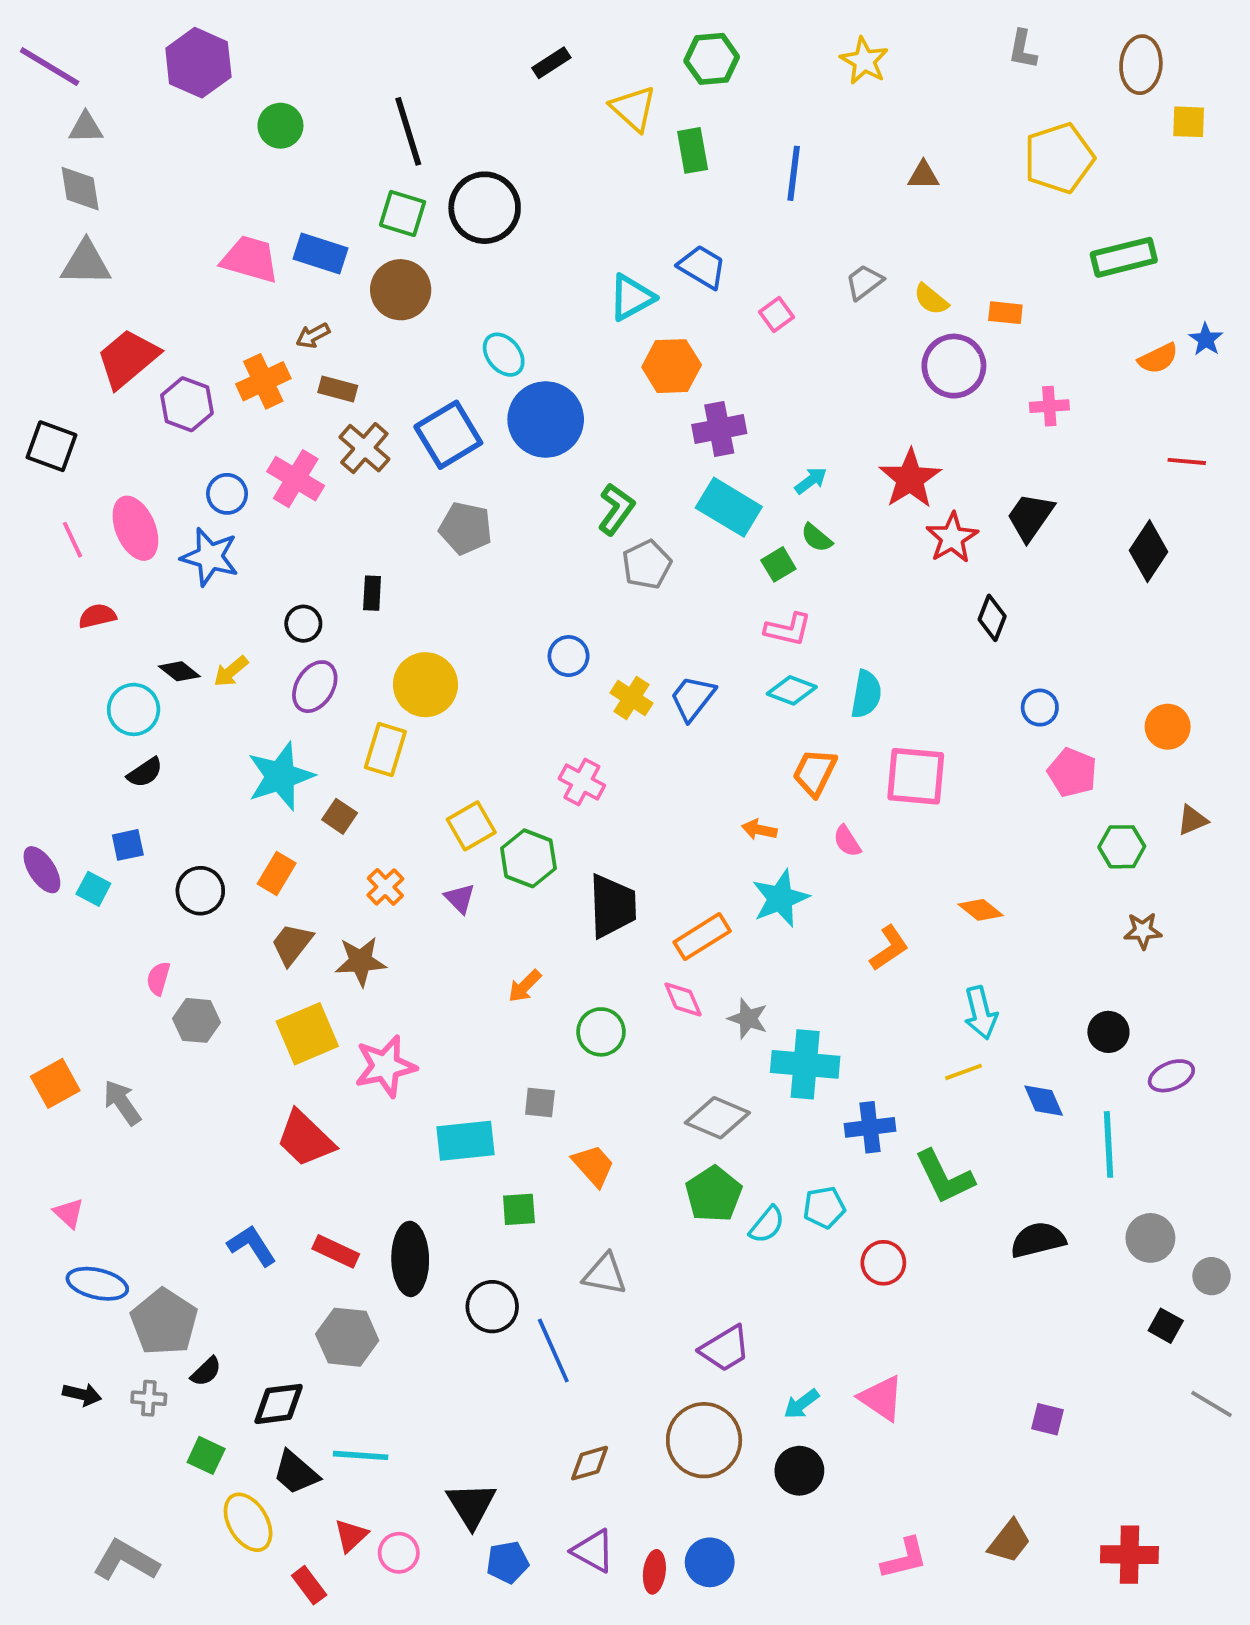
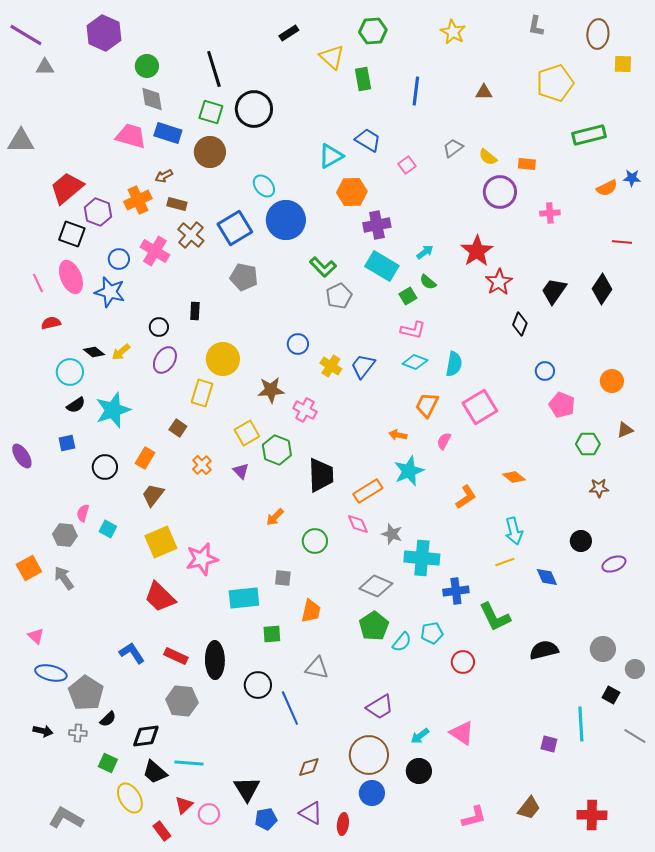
gray diamond: (80, 189) -> (152, 99), moved
gray triangle: (86, 263) -> (21, 141), moved
blue star: (1206, 339) -> (632, 178), turned -30
black square: (52, 446) -> (72, 234), moved
green L-shape: (616, 509) -> (323, 267), turned 100
black trapezoid: (1030, 517) -> (554, 291), moved
cyan star: (280, 776) -> (113, 410), moved
pink square: (916, 776) -> (480, 407), turned -36
pink semicircle: (847, 841) -> (444, 441), turned 60
cyan square: (93, 889) -> (108, 529), moved
brown star: (361, 961) -> (271, 390), moved
gray hexagon: (197, 1020) -> (65, 535), moved
cyan line: (1108, 1144) -> (581, 724), moved
orange trapezoid: (593, 1165) -> (311, 611), turned 55
blue circle: (710, 1562) -> (372, 793), moved

